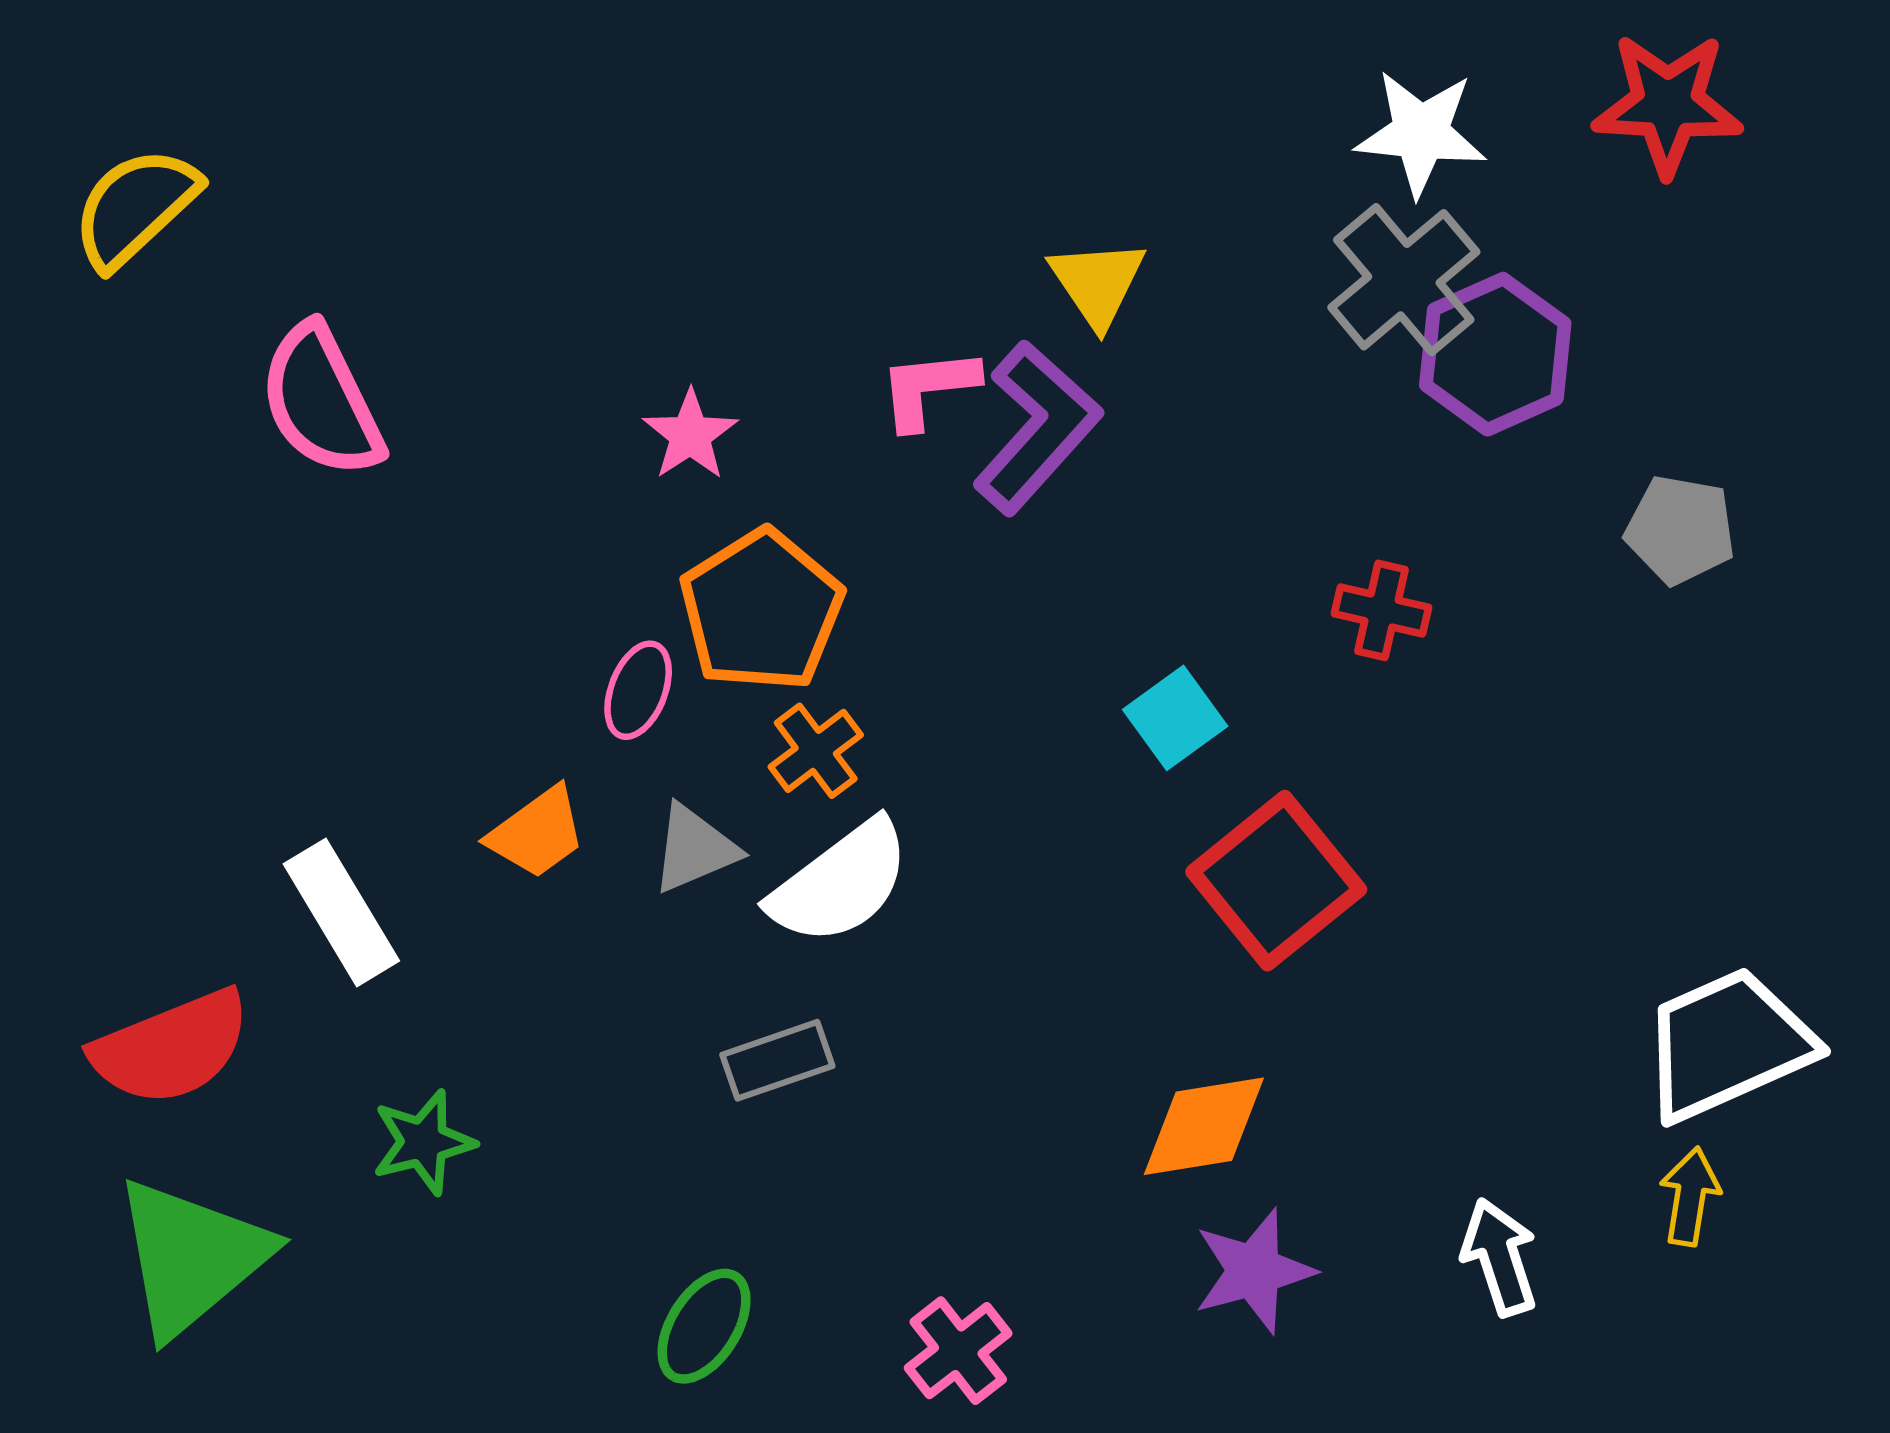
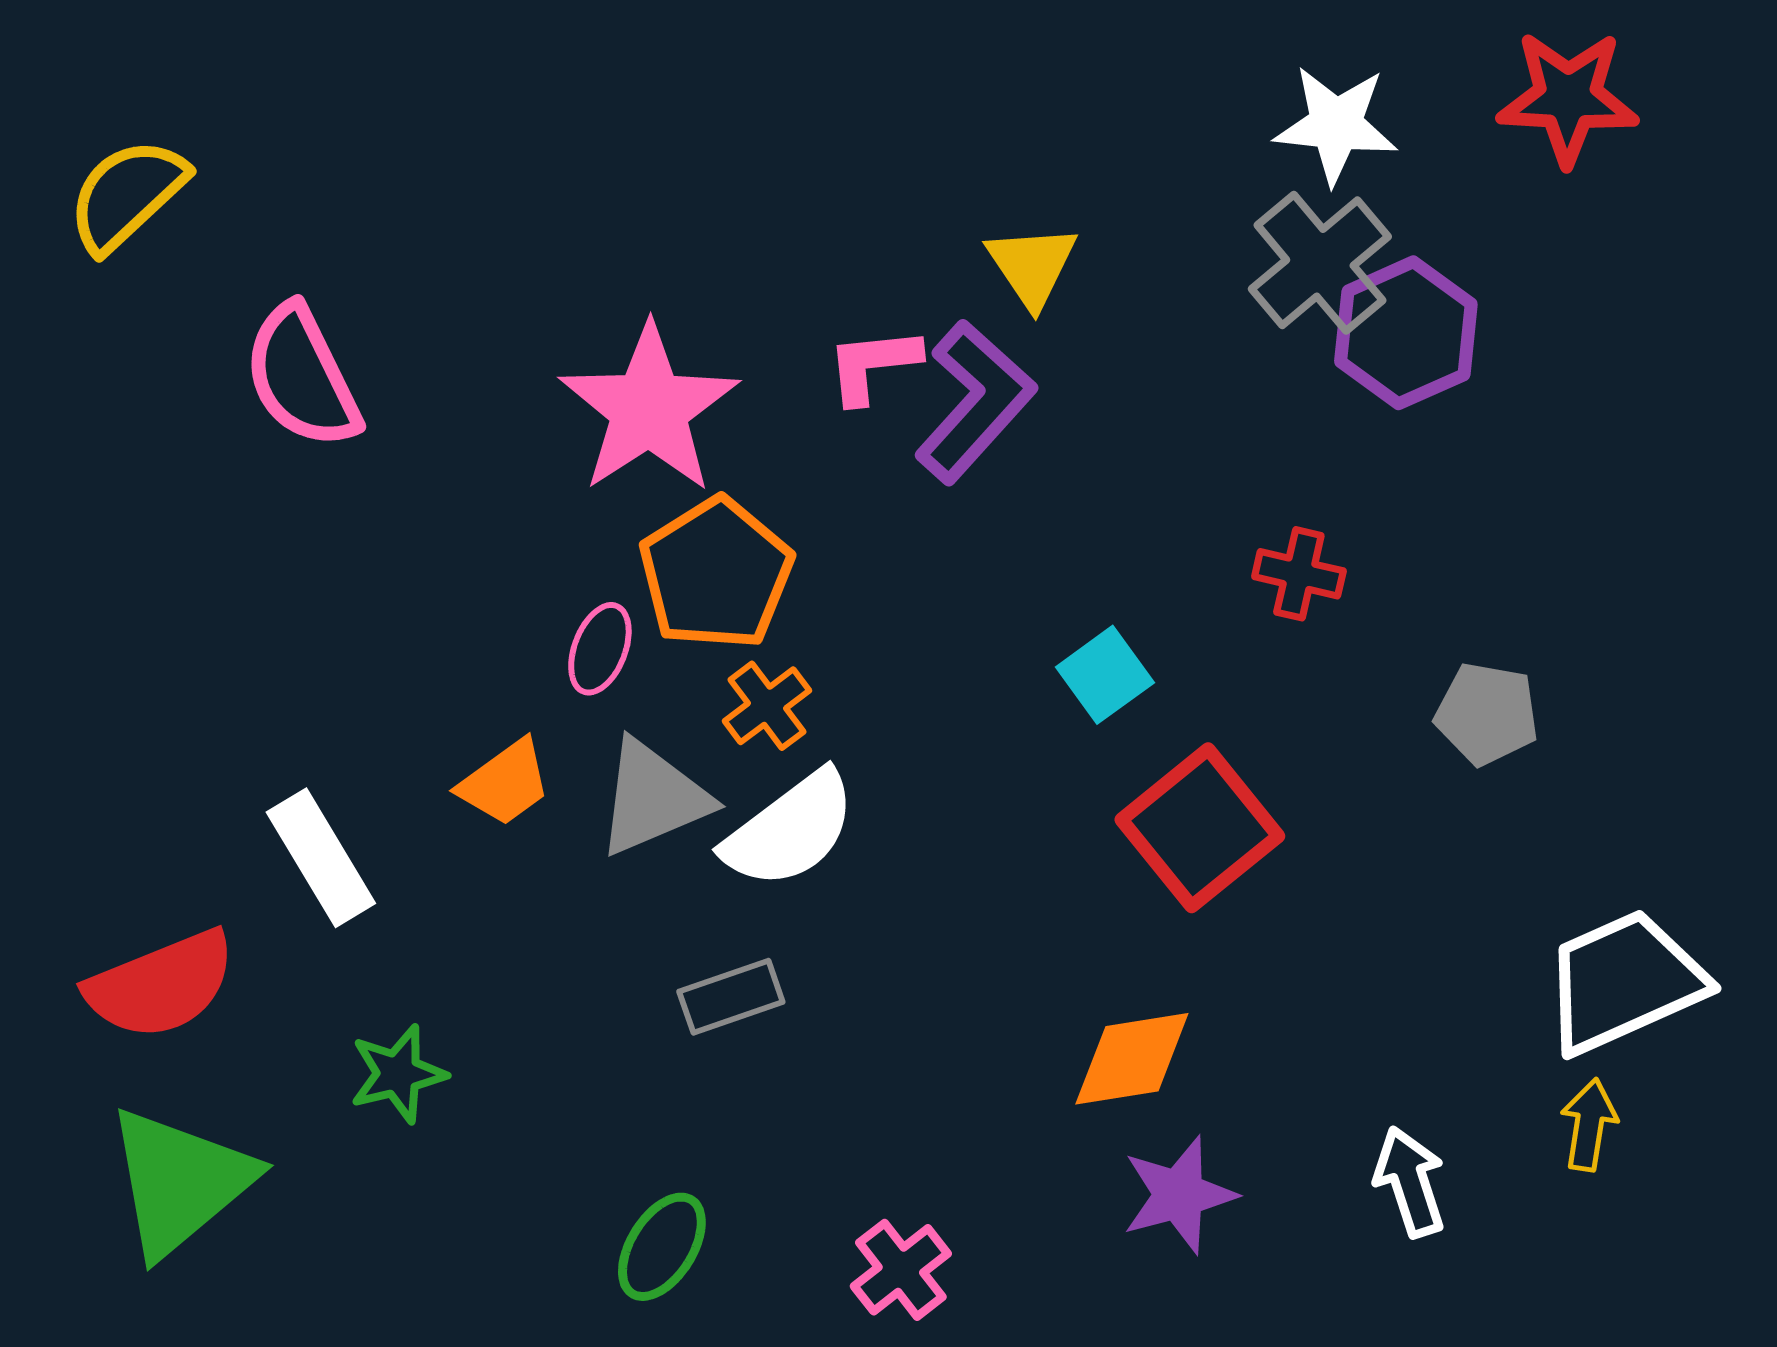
pink star: (690, 435) -> (649, 409), size x2.0
gray pentagon: (1680, 530) -> (1487, 714), moved
gray triangle: (694, 849) -> (653, 798), size x1.4

